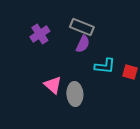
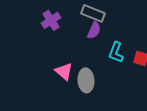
cyan L-shape: (105, 66) -> (116, 52), turned 105

